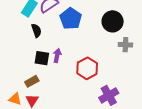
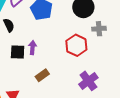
red hexagon: (87, 68) -> (76, 45), moved
brown rectangle: (32, 81) -> (42, 75), moved

